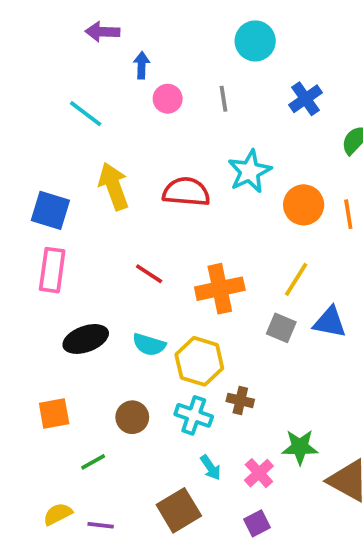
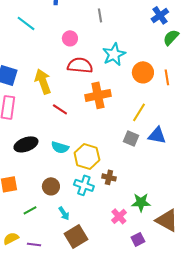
pink circle: (168, 99) -> (70, 38), moved
blue cross: (305, 99) -> (160, 15), moved
yellow arrow: (114, 186) -> (43, 81), moved
orange cross: (220, 289) -> (98, 95), moved
cyan arrow: (210, 468) -> (64, 213), moved
purple square: (257, 523) -> (138, 239), moved

